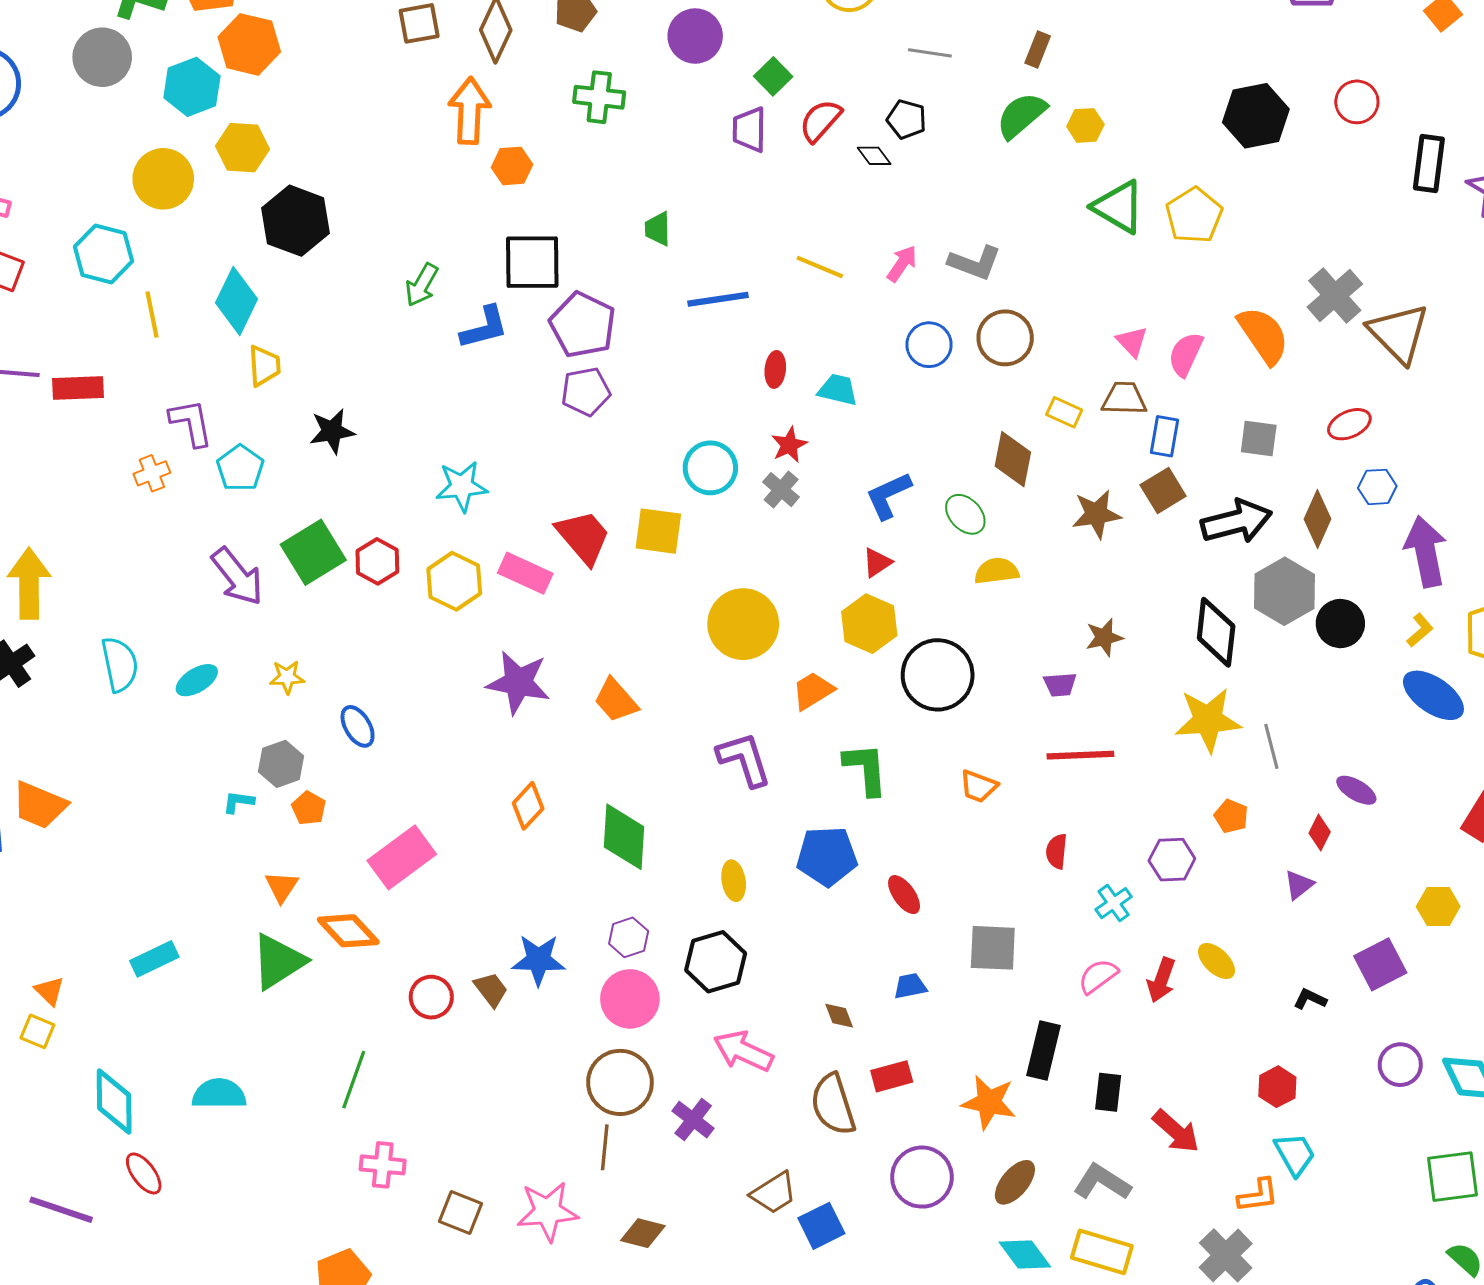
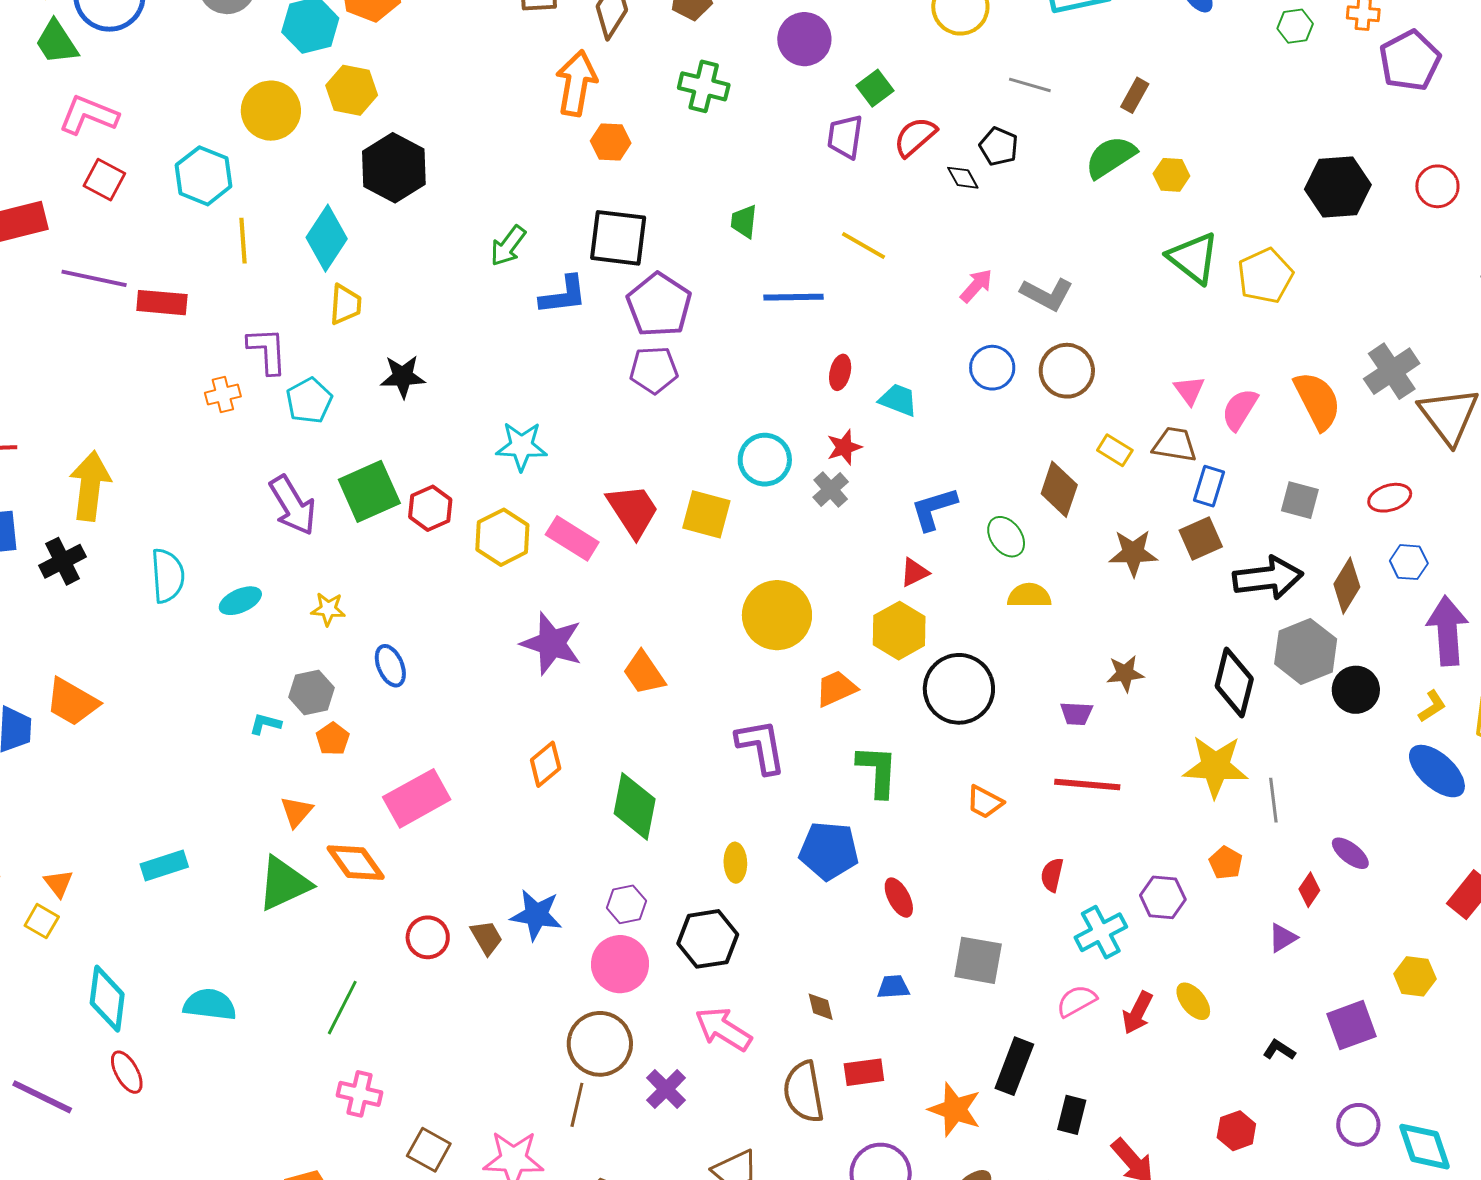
yellow line: (820, 267) -> (863, 246), moved
cyan cross: (1114, 903) -> (1101, 932), size x1.4

